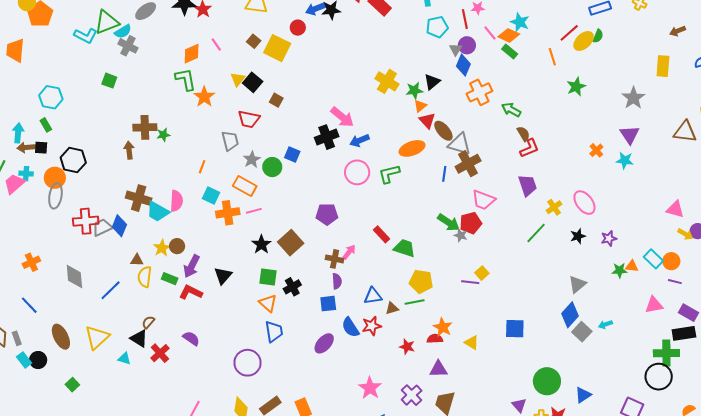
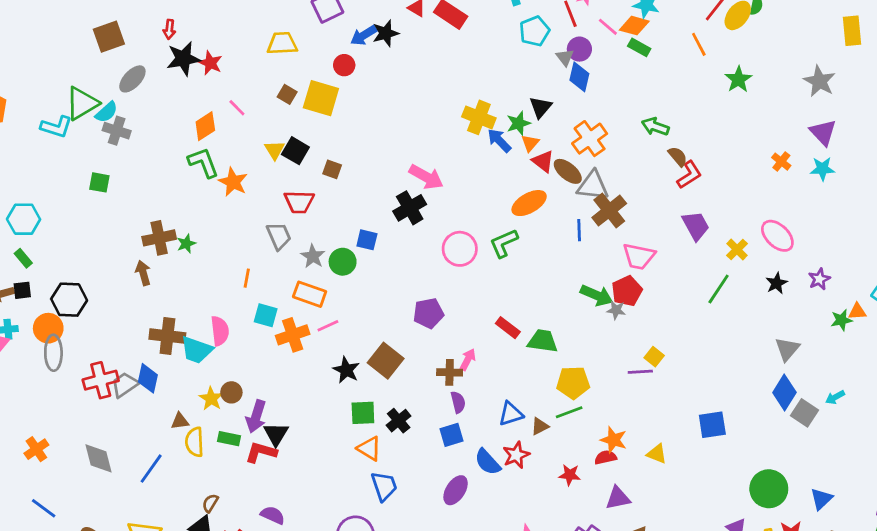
orange cross: (479, 92) -> (590, 139), moved
blue arrow: (359, 140) -> (499, 140), moved, turned 78
black triangle: (223, 276) -> (276, 434), moved

